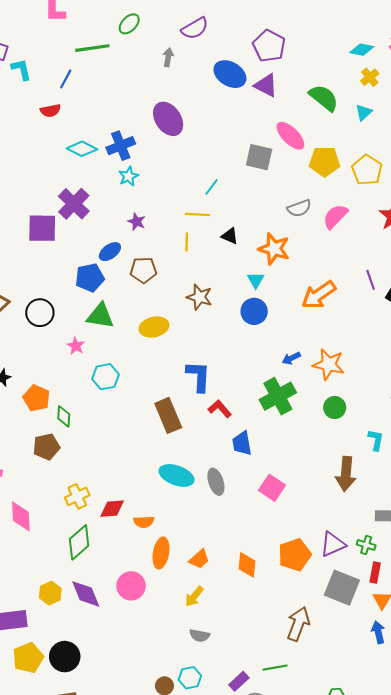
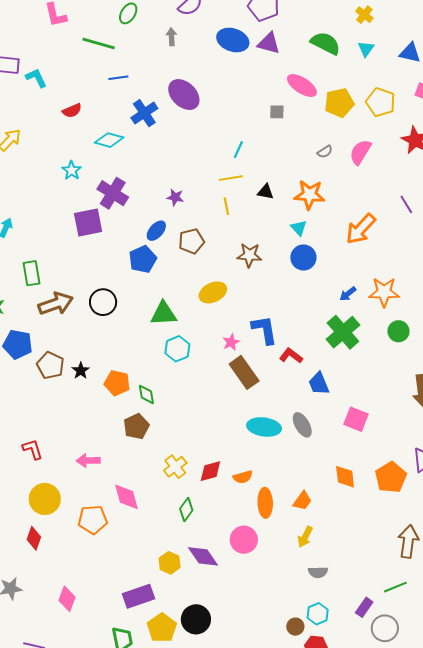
green line: (92, 48) -> (99, 43), turned 36
blue line: (66, 79) -> (118, 78), moved, turned 66
blue cross: (121, 146) -> (144, 113), moved
gray square: (259, 157) -> (277, 112), size x0.6
cyan star: (129, 176) -> (72, 170), moved
gray semicircle: (299, 208) -> (325, 152), size x0.7
green triangle: (100, 316) -> (164, 314), moved
pink star: (76, 346) -> (231, 342), moved, turned 30
green diamond: (79, 542) -> (186, 509), size x0.7
orange diamond: (247, 565) -> (345, 477), moved

